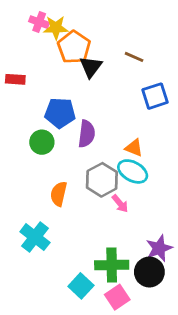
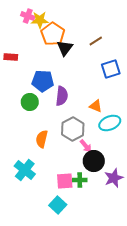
brown line: (134, 57) -> (96, 41), turned -56
cyan ellipse: (133, 171) -> (110, 123), moved, turned -50
green cross: (112, 265) -> (80, 180), moved, size x0.6
black circle: (149, 272) -> (94, 161), moved
pink square: (117, 297) -> (65, 181), moved, turned 30

